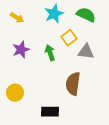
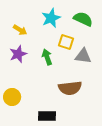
yellow arrow: (17, 18) -> (20, 30), moved
yellow square: (69, 38) -> (66, 42), turned -35
brown semicircle: (73, 84) -> (70, 88), turned -105

